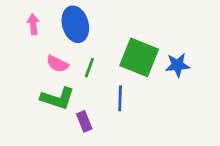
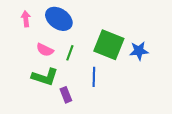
blue ellipse: (75, 24) -> (59, 19), turned -40

